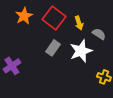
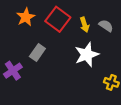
gray semicircle: (99, 34) -> (106, 26), moved
gray rectangle: (53, 48) -> (37, 52), moved

